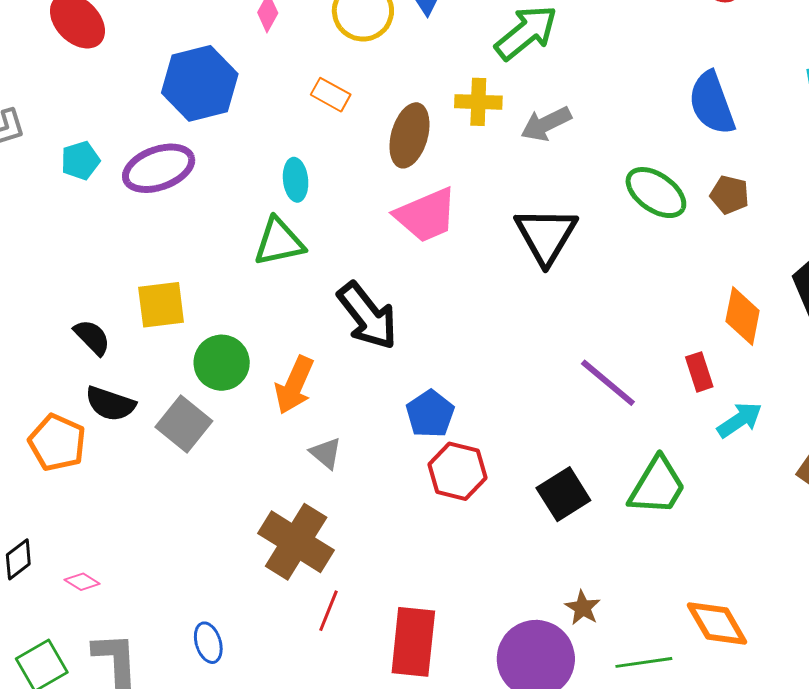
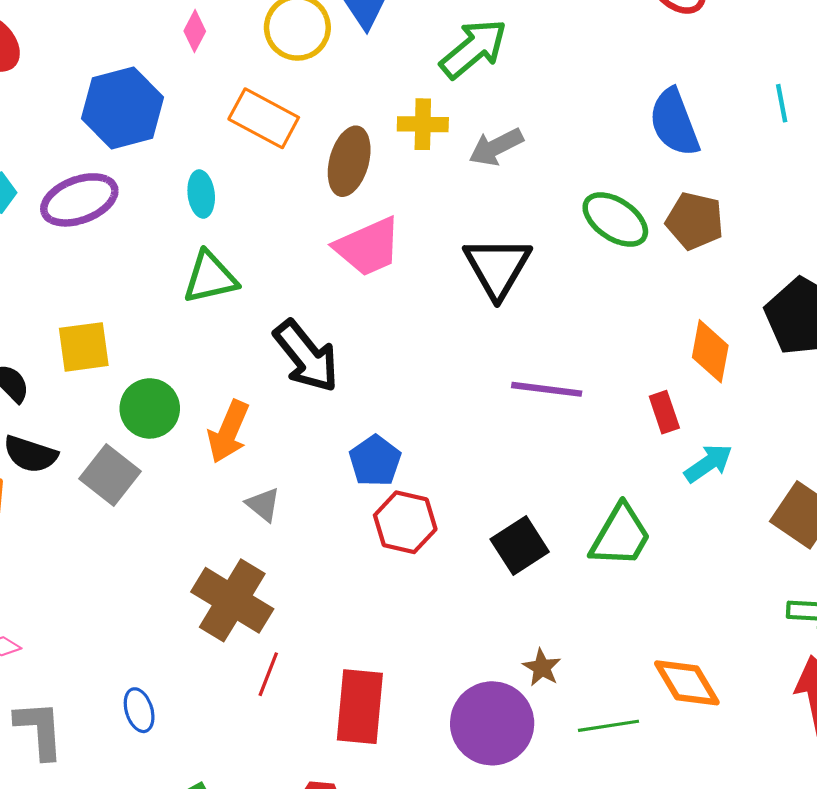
orange rectangle: (331, 95) -> (264, 118), size x1.6
cyan ellipse: (296, 180) -> (201, 194), moved
brown pentagon: (730, 195) -> (695, 221), size x1.4
purple line: (608, 383) -> (547, 389), moved, turned -32

